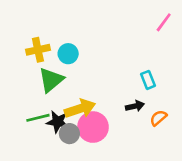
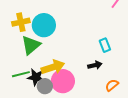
cyan circle: (68, 54) -> (44, 25), size x1.5
orange semicircle: (158, 118) -> (112, 85), moved

